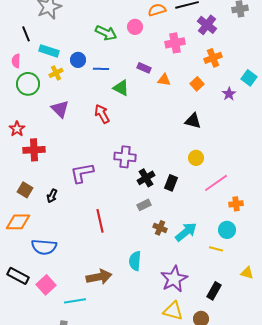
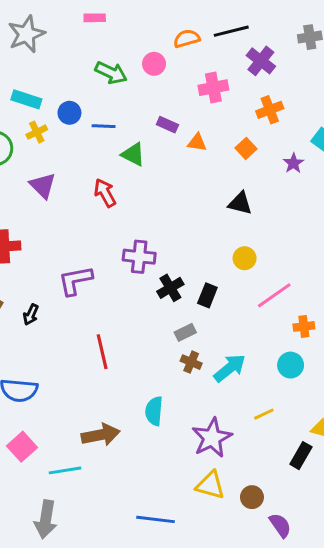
gray rectangle: (144, 205) -> (185, 332), moved
yellow line: (216, 249) -> (264, 414), moved, turned -40
black rectangle: (214, 291) -> (301, 456), moved

